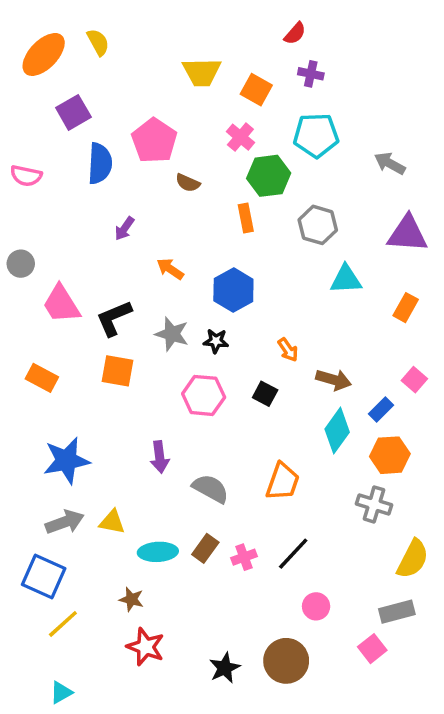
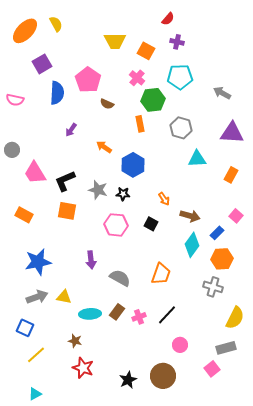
orange arrow: (170, 269) -> (104, 147), moved
blue square: (44, 576) -> (25, 328), size x0.7

